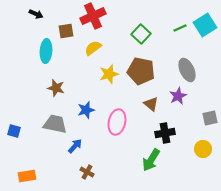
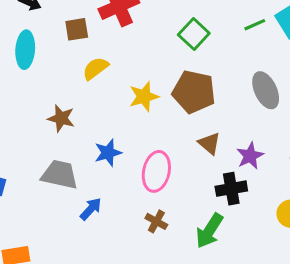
yellow semicircle: (93, 48) -> (95, 68), moved
cyan ellipse: (46, 51) -> (25, 50), moved
purple star: (178, 96) -> (250, 156), moved
brown cross: (87, 172) -> (156, 221), moved

